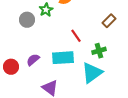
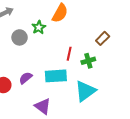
red line: (76, 36) -> (69, 54), turned 48
green cross: (99, 51) -> (88, 61), moved

